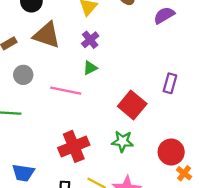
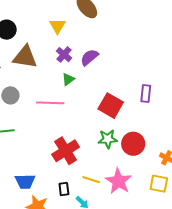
purple semicircle: (164, 15) -> (89, 57), moved
purple rectangle: (170, 83) -> (146, 93), moved
red circle: (171, 152) -> (133, 144), moved

